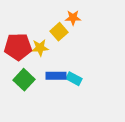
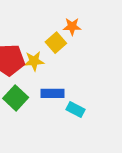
cyan rectangle: (74, 79) -> (76, 109), moved

